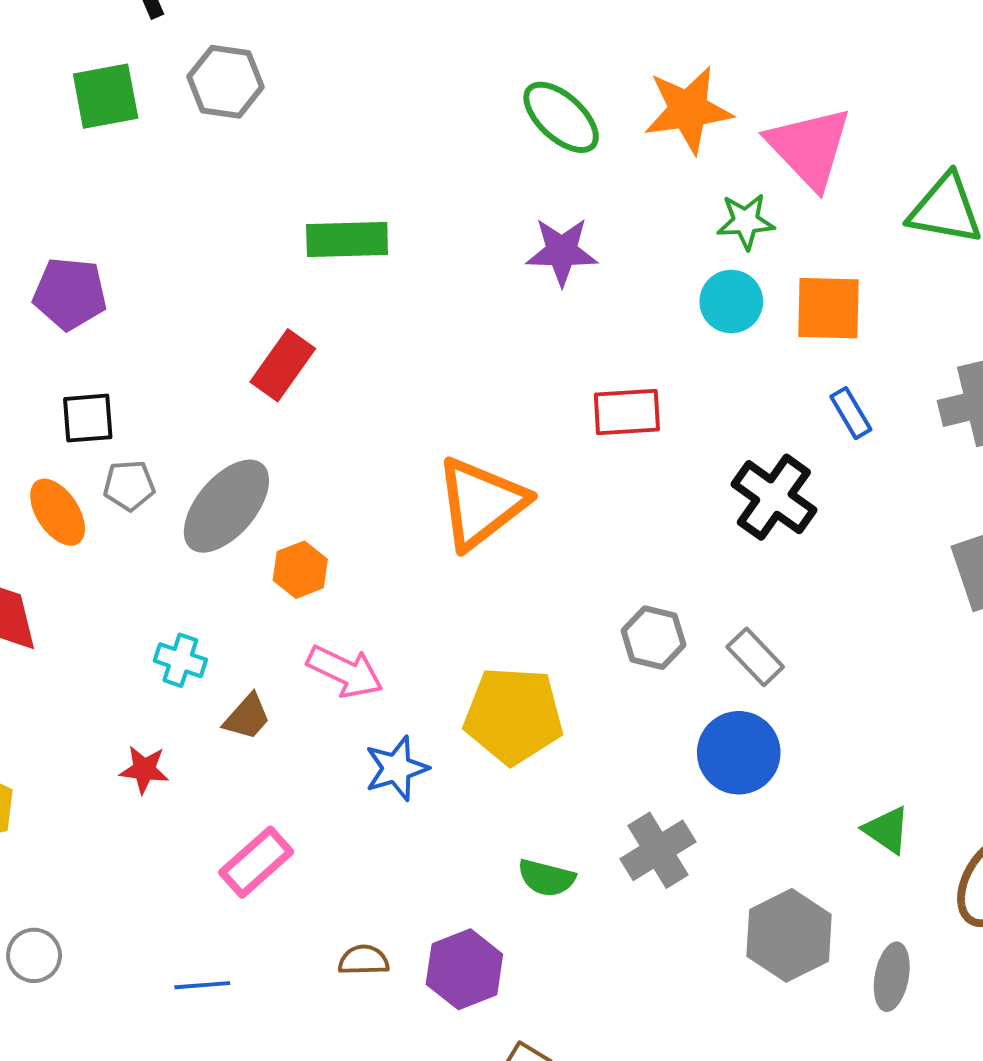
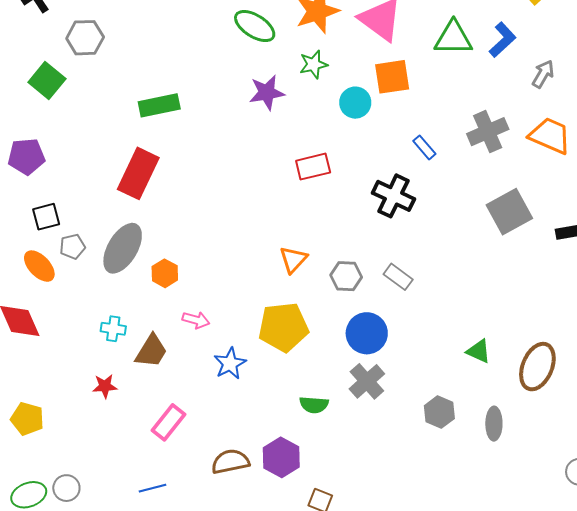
green square: (106, 96) -> (47, 81), moved, turned -30
green star: (746, 221) -> (313, 64), moved
orange square: (828, 308) -> (392, 77), moved
red rectangle: (283, 365) -> (138, 173), size x1.4
orange triangle: (481, 503) -> (293, 260), moved, size x0.6
pink arrow: (345, 672) -> (196, 320), size x0.7
brown trapezoid: (247, 717) -> (151, 351), size x1.4
blue circle: (739, 753) -> (367, 333), moved
gray hexagon: (789, 935) -> (439, 412), size x0.7
brown semicircle: (364, 960) -> (230, 462), size x1.5

